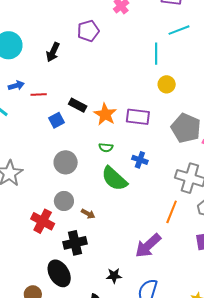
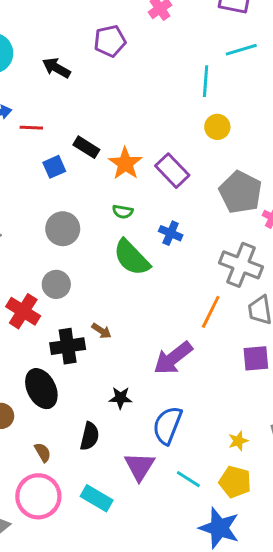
black arrow: (53, 52) -> (56, 68), turned 90
purple rectangle: (138, 117) -> (172, 171), turned 35
brown arrow: (88, 214) -> (101, 331), moved

